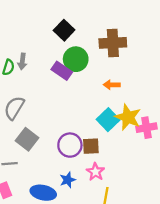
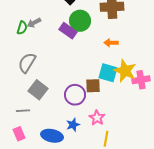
gray arrow: (22, 62) -> (34, 23), turned 56
cyan square: (108, 120) -> (108, 73), turned -30
brown square: (91, 146) -> (93, 86), moved

